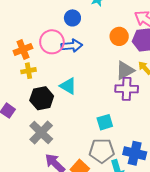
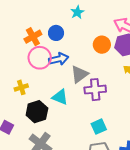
orange cross: (23, 50) -> (33, 37), moved
gray triangle: (125, 70) -> (79, 74), moved
purple cross: (127, 89) -> (95, 90), moved

